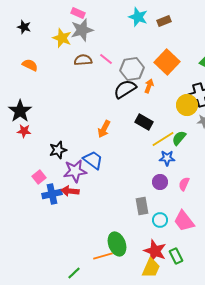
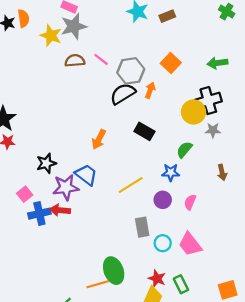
orange square: (167, 62) -> (171, 63), size x0.7
orange semicircle: (30, 65) -> (23, 18), moved, turned 56
yellow line: (163, 139) -> (131, 185), moved
red star: (155, 251) -> (157, 279), size x0.7

